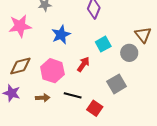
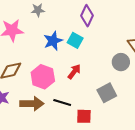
cyan square: (103, 44) -> (75, 40), moved, turned -35
brown arrow: (43, 98) -> (32, 104), size x1.6
red square: (95, 108) -> (84, 116), turned -35

